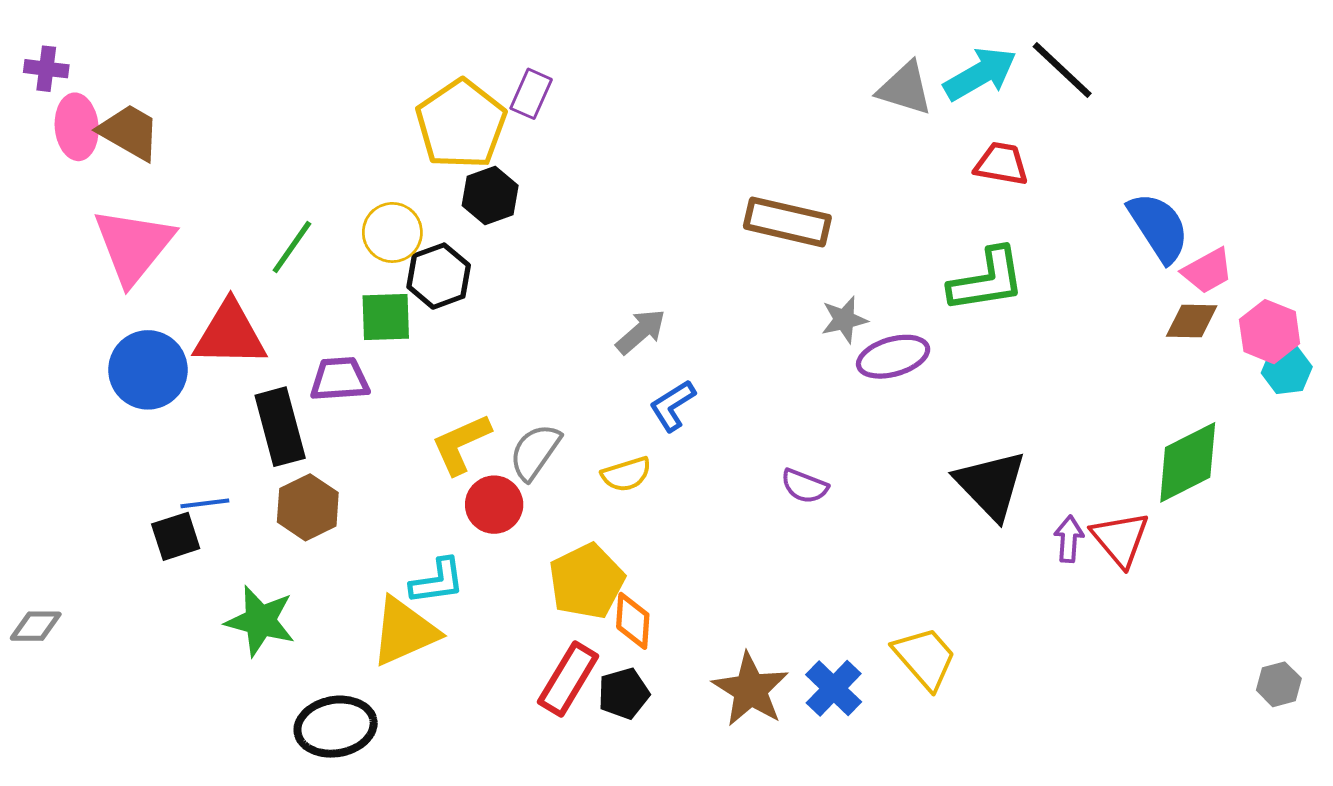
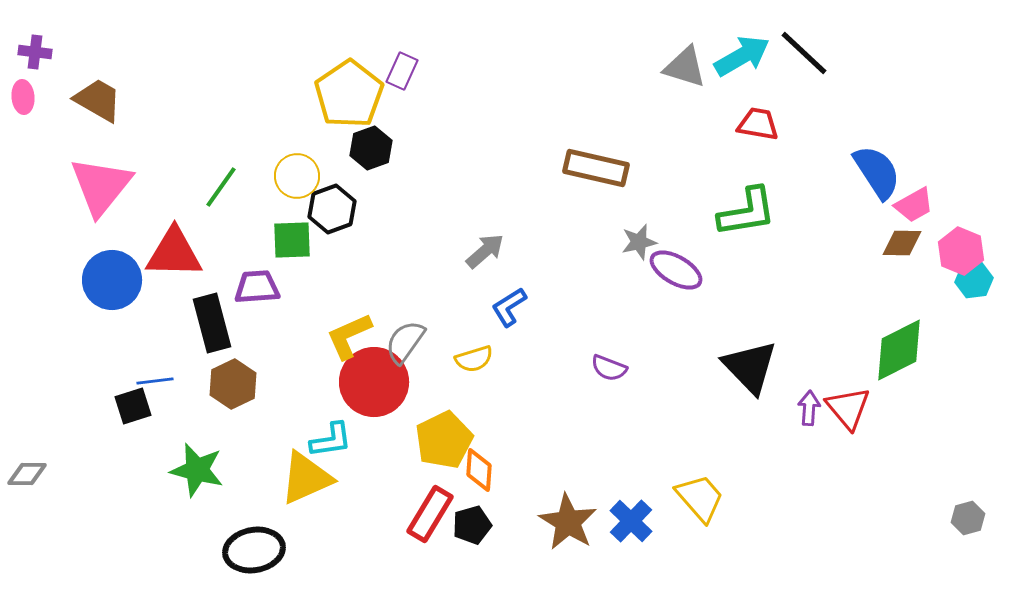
pink ellipse: (77, 127) -> (23, 97), moved, size x0.7
purple ellipse: (893, 357) -> (676, 270), turned 46
red circle: (494, 505) -> (374, 382), size x1.6

